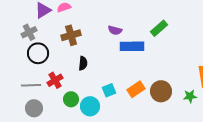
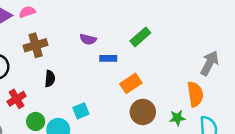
blue rectangle: (132, 46) -> (108, 58), size x0.6
orange rectangle: (136, 89) -> (131, 83), moved

